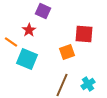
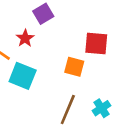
purple square: (43, 11) -> (43, 14), turned 35
orange square: (67, 52) -> (74, 67), turned 35

